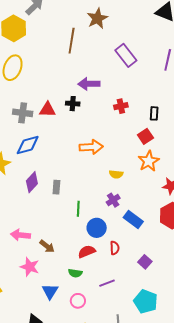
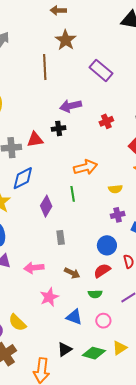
purple diamond: (32, 182) -> (46, 206), moved
gray rectangle: (56, 187) -> (61, 237), moved
purple cross: (113, 200) -> (118, 215), turned 32
green line: (78, 209) -> (73, 194), moved
brown arrow: (47, 246) -> (72, 273), moved
pink star: (30, 267) -> (49, 297), turned -30
blue triangle: (50, 291) -> (74, 317), turned -30

